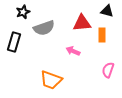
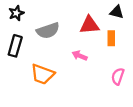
black star: (23, 12) -> (16, 13), moved
orange trapezoid: (51, 80) -> (42, 74), moved

